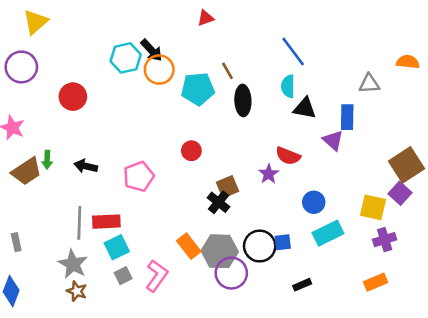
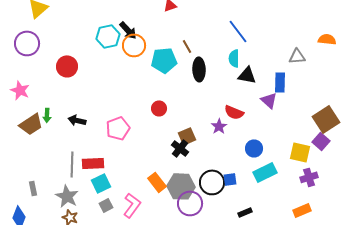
gray rectangle: (16, 242) -> (33, 188), moved

